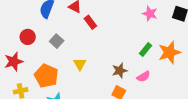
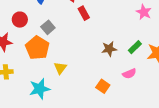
yellow triangle: (80, 64) -> (60, 68), moved
brown star: (120, 71) -> (109, 49), moved
orange pentagon: (46, 76) -> (37, 48), moved

